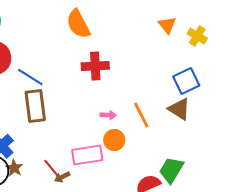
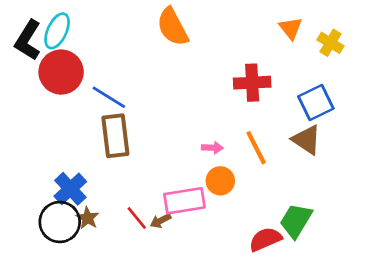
red cross: (95, 66) -> (252, 83), moved
brown arrow: (62, 177) -> (161, 221), moved

